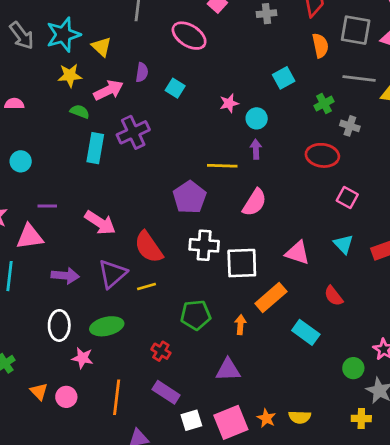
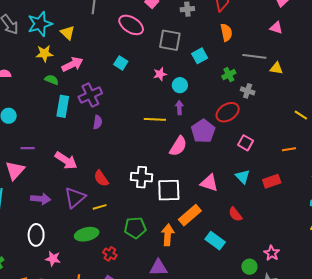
gray square: (356, 30) -> (170, 40), moved
purple semicircle: (142, 72) -> (98, 122), moved
red ellipse: (322, 155) -> (228, 112), turned -40
purple pentagon: (190, 197) -> (203, 131), moved
pink triangle: (30, 237) -> (15, 170), turned -40
red semicircle: (149, 247) -> (101, 178), size x0.7
orange arrow: (240, 325) -> (168, 235), size x1.5
green ellipse: (107, 326) -> (87, 234), moved

